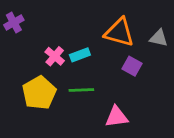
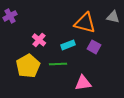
gray triangle: (159, 38) -> (113, 17), moved
cyan rectangle: (80, 55) -> (68, 45), moved

